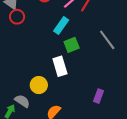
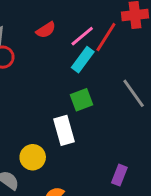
cyan rectangle: (61, 25) -> (83, 60), moved

